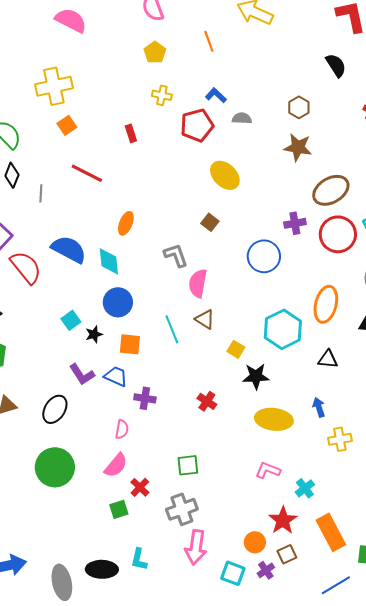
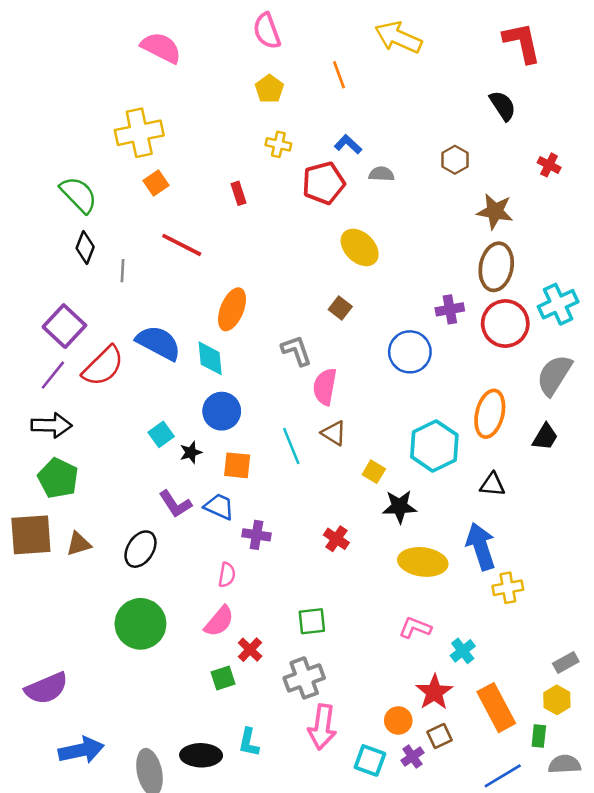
brown star: (298, 147) -> (495, 211), moved
brown ellipse: (331, 190) -> (496, 267), turned -48
orange ellipse: (126, 223) -> (232, 309), size x1.4
red semicircle: (26, 267) -> (103, 366), turned 84
blue arrow: (319, 407) -> (481, 546), size x1.8

